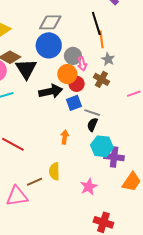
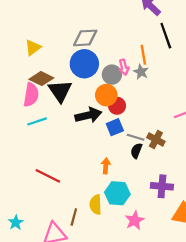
black line: (96, 23) -> (166, 36), moved
gray star: (108, 59) -> (141, 72), moved
pink arrow: (82, 64) -> (124, 67), moved
brown cross: (101, 79) -> (156, 139), moved
cyan hexagon: (102, 146) -> (117, 193), moved
brown line: (35, 182) -> (74, 217), turned -49

